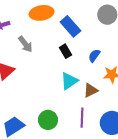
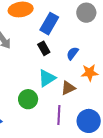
blue rectangle: (70, 26) -> (49, 24), turned 70
green circle: (48, 120) -> (28, 99), moved

